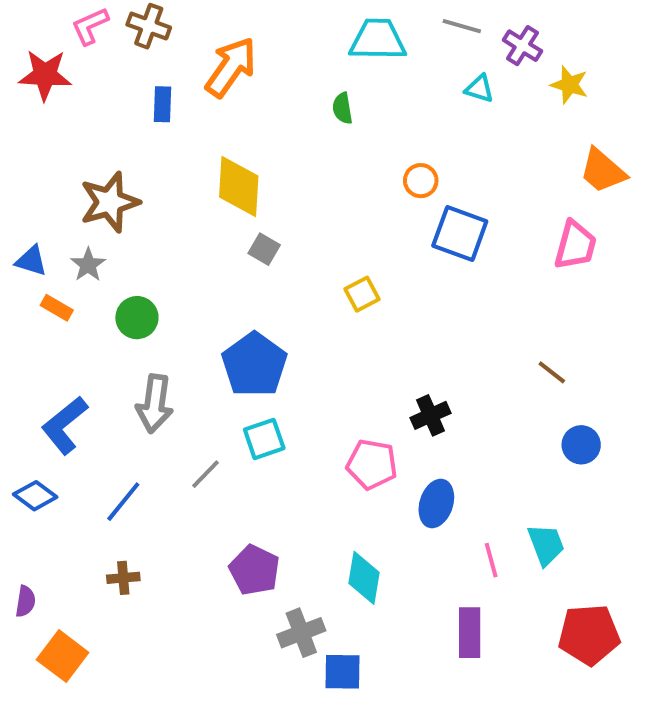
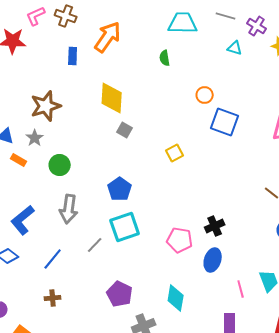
blue pentagon: (254, 365) -> (120, 189), size x0.7
black cross: (430, 415) -> (215, 226), moved
cyan square: (264, 439) -> (125, 227), size x1.4

